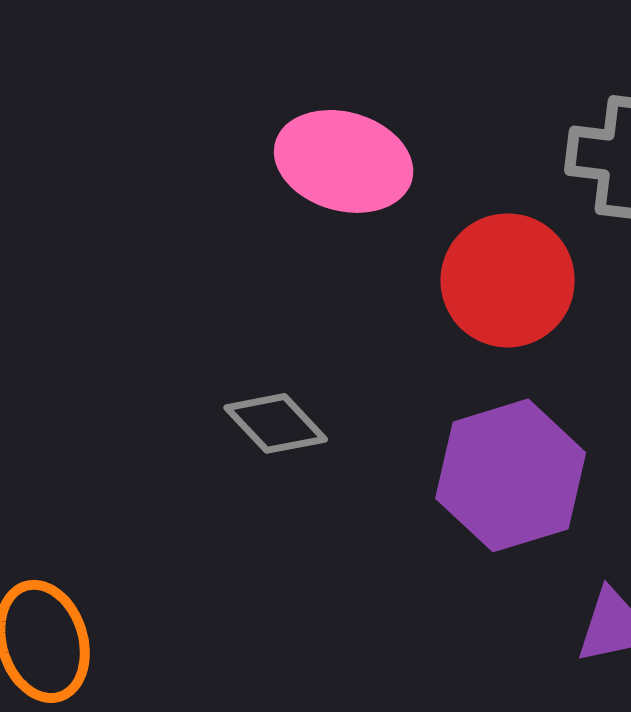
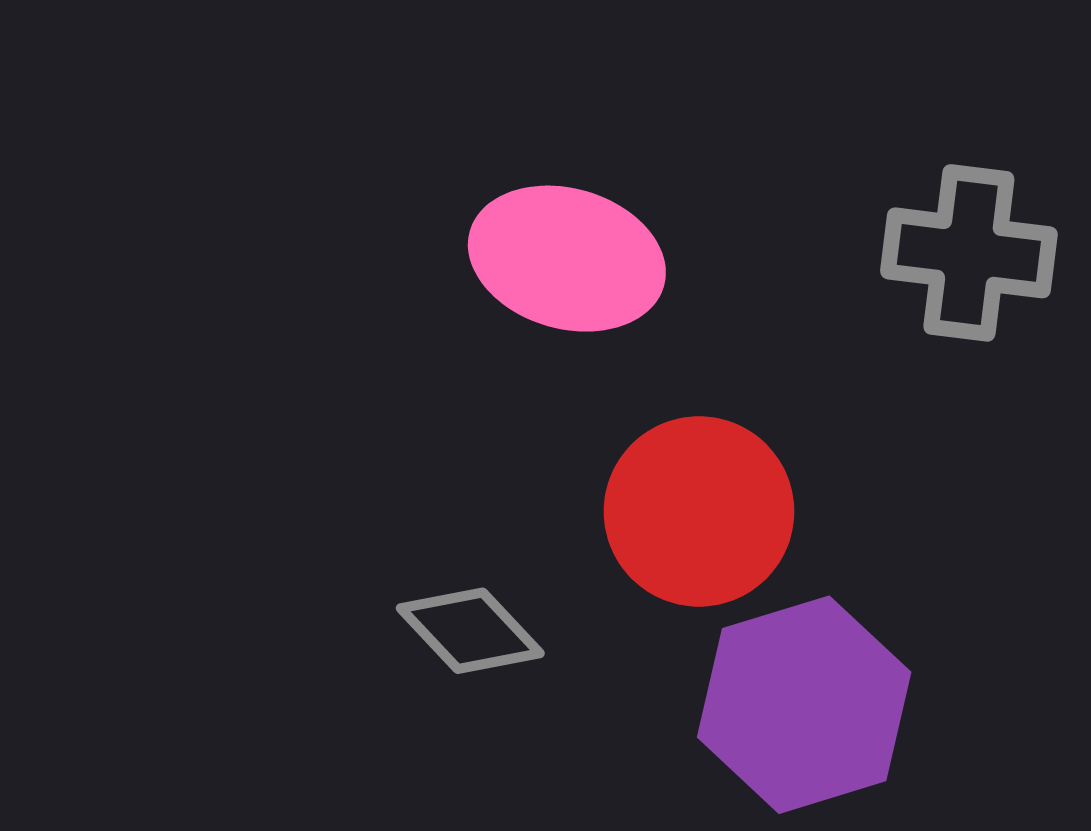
red circle: (508, 280) -> (699, 511), moved

